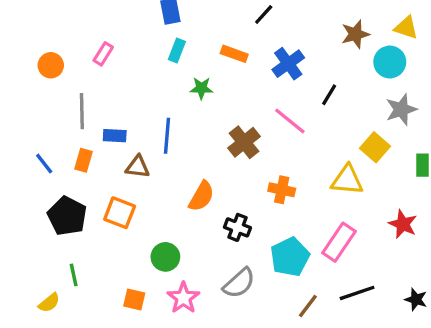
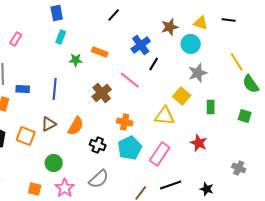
orange rectangle: (234, 54) -> (100, 52), moved
blue cross: (288, 64) -> (141, 45), moved
brown triangle: (138, 167) -> (49, 124), moved, turned -35
cyan pentagon: (290, 257) -> (130, 148), moved

